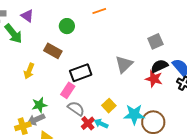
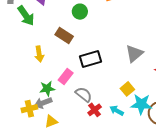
yellow arrow: (29, 71) -> (39, 54), turned -35
pink rectangle: (68, 90) -> (66, 76), moved
yellow square: (109, 106) -> (127, 89), moved
cyan arrow: (101, 124) -> (117, 111), moved

